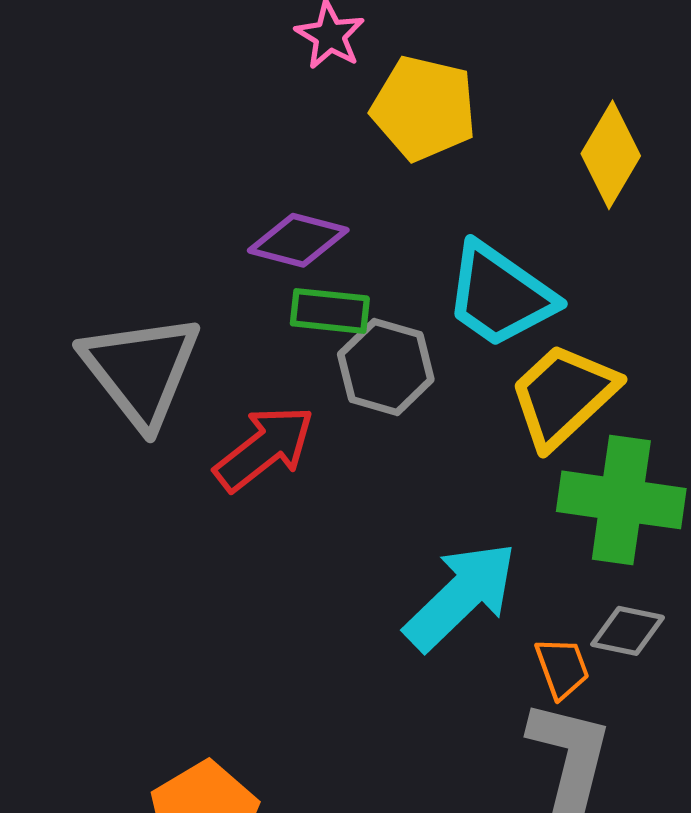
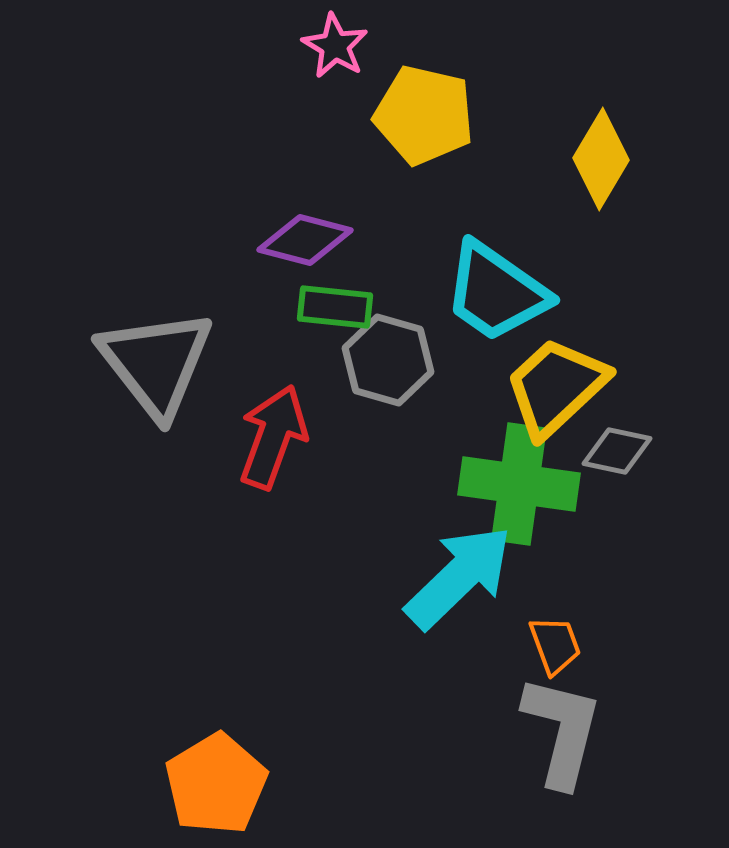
red arrow: (264, 448) -> (273, 437), turned -32
green cross: (621, 500) -> (519, 484), moved
gray diamond: (628, 631) -> (617, 451), moved

